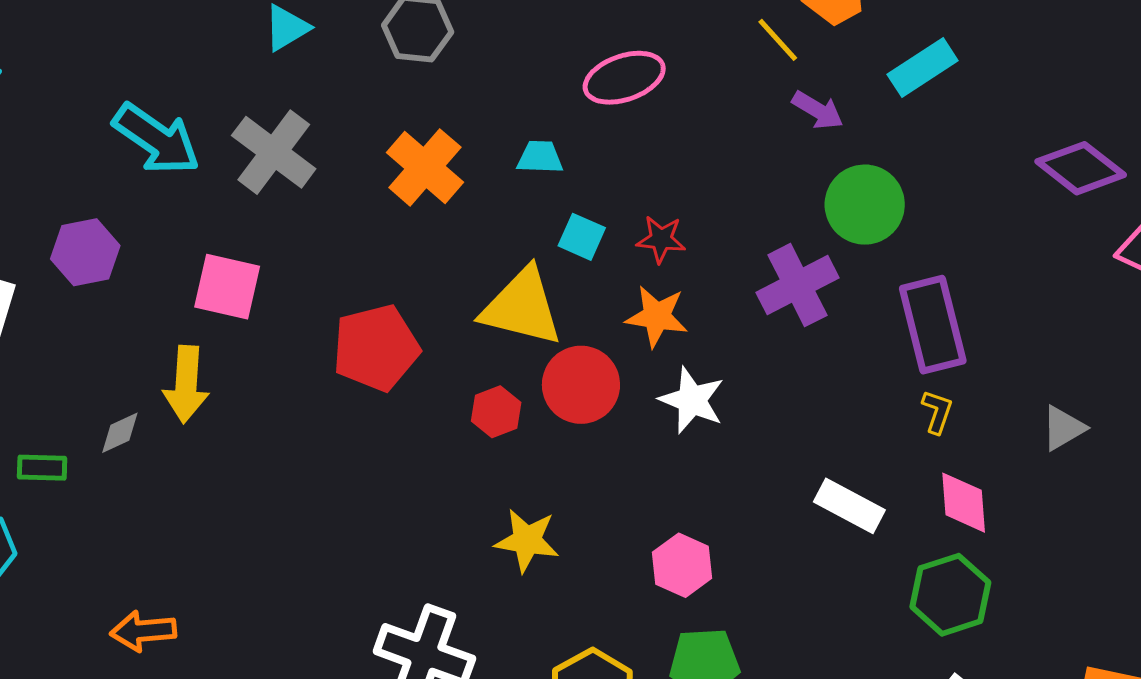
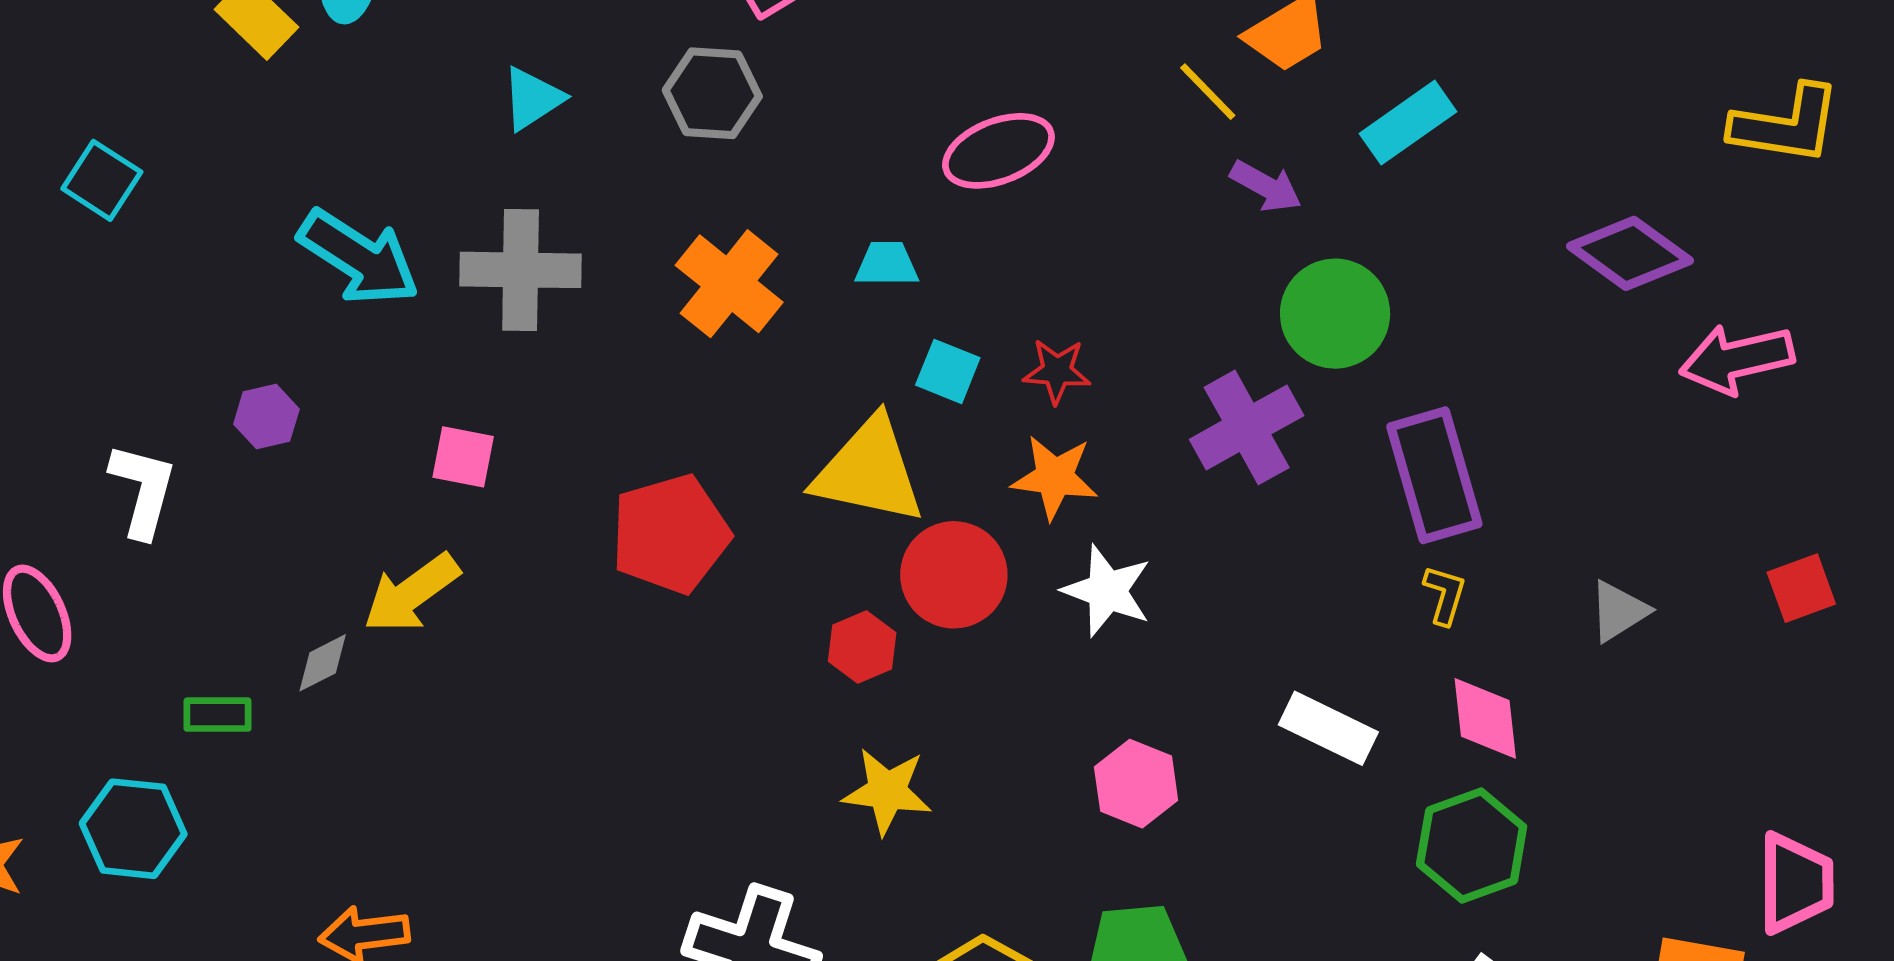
gray cross: (274, 152) -> (521, 270), turned -34
purple hexagon: (85, 252) -> (266, 417), size x0.7
pink square: (227, 287) -> (463, 457), size x0.7
yellow arrow: (186, 384) -> (411, 593), turned 52
red hexagon: (496, 412) -> (862, 647), moved
pink hexagon: (682, 565) -> (1136, 784), moved

